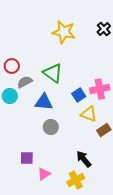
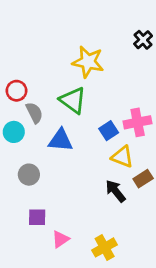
yellow star: (64, 32) -> (88, 62), moved
gray semicircle: (25, 82) -> (34, 113), turned 91
gray circle: (51, 127) -> (29, 175), moved
black arrow: (84, 159) -> (116, 191), moved

